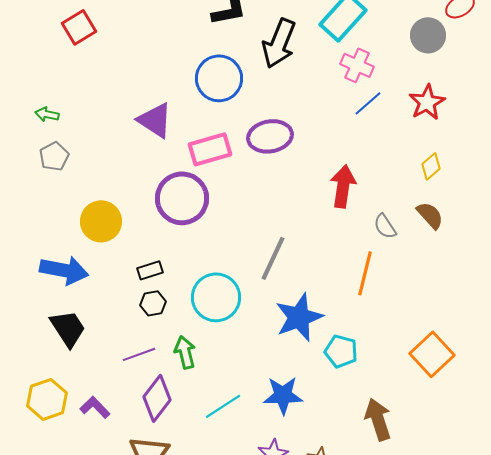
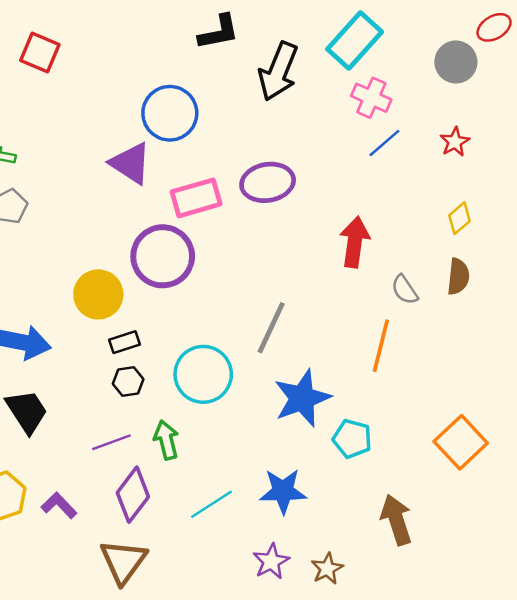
red square: (79, 27) -> (40, 52), turned -36
blue circle: (219, 78) -> (170, 113), moved
red star: (427, 102) -> (455, 142), size x0.7
brown semicircle: (430, 215) -> (458, 277), turned 48
yellow circle: (101, 221) -> (98, 294), moved

